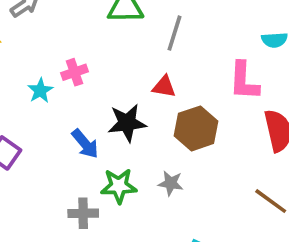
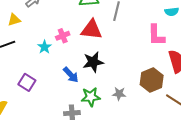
red triangle: (164, 87) -> (91, 30), moved, size x1.6
brown hexagon: (196, 128) -> (152, 80), moved

